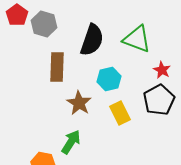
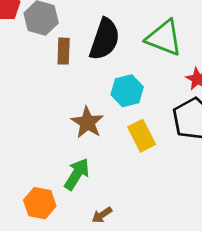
brown rectangle: (57, 67) -> (64, 51), moved, size x0.7

